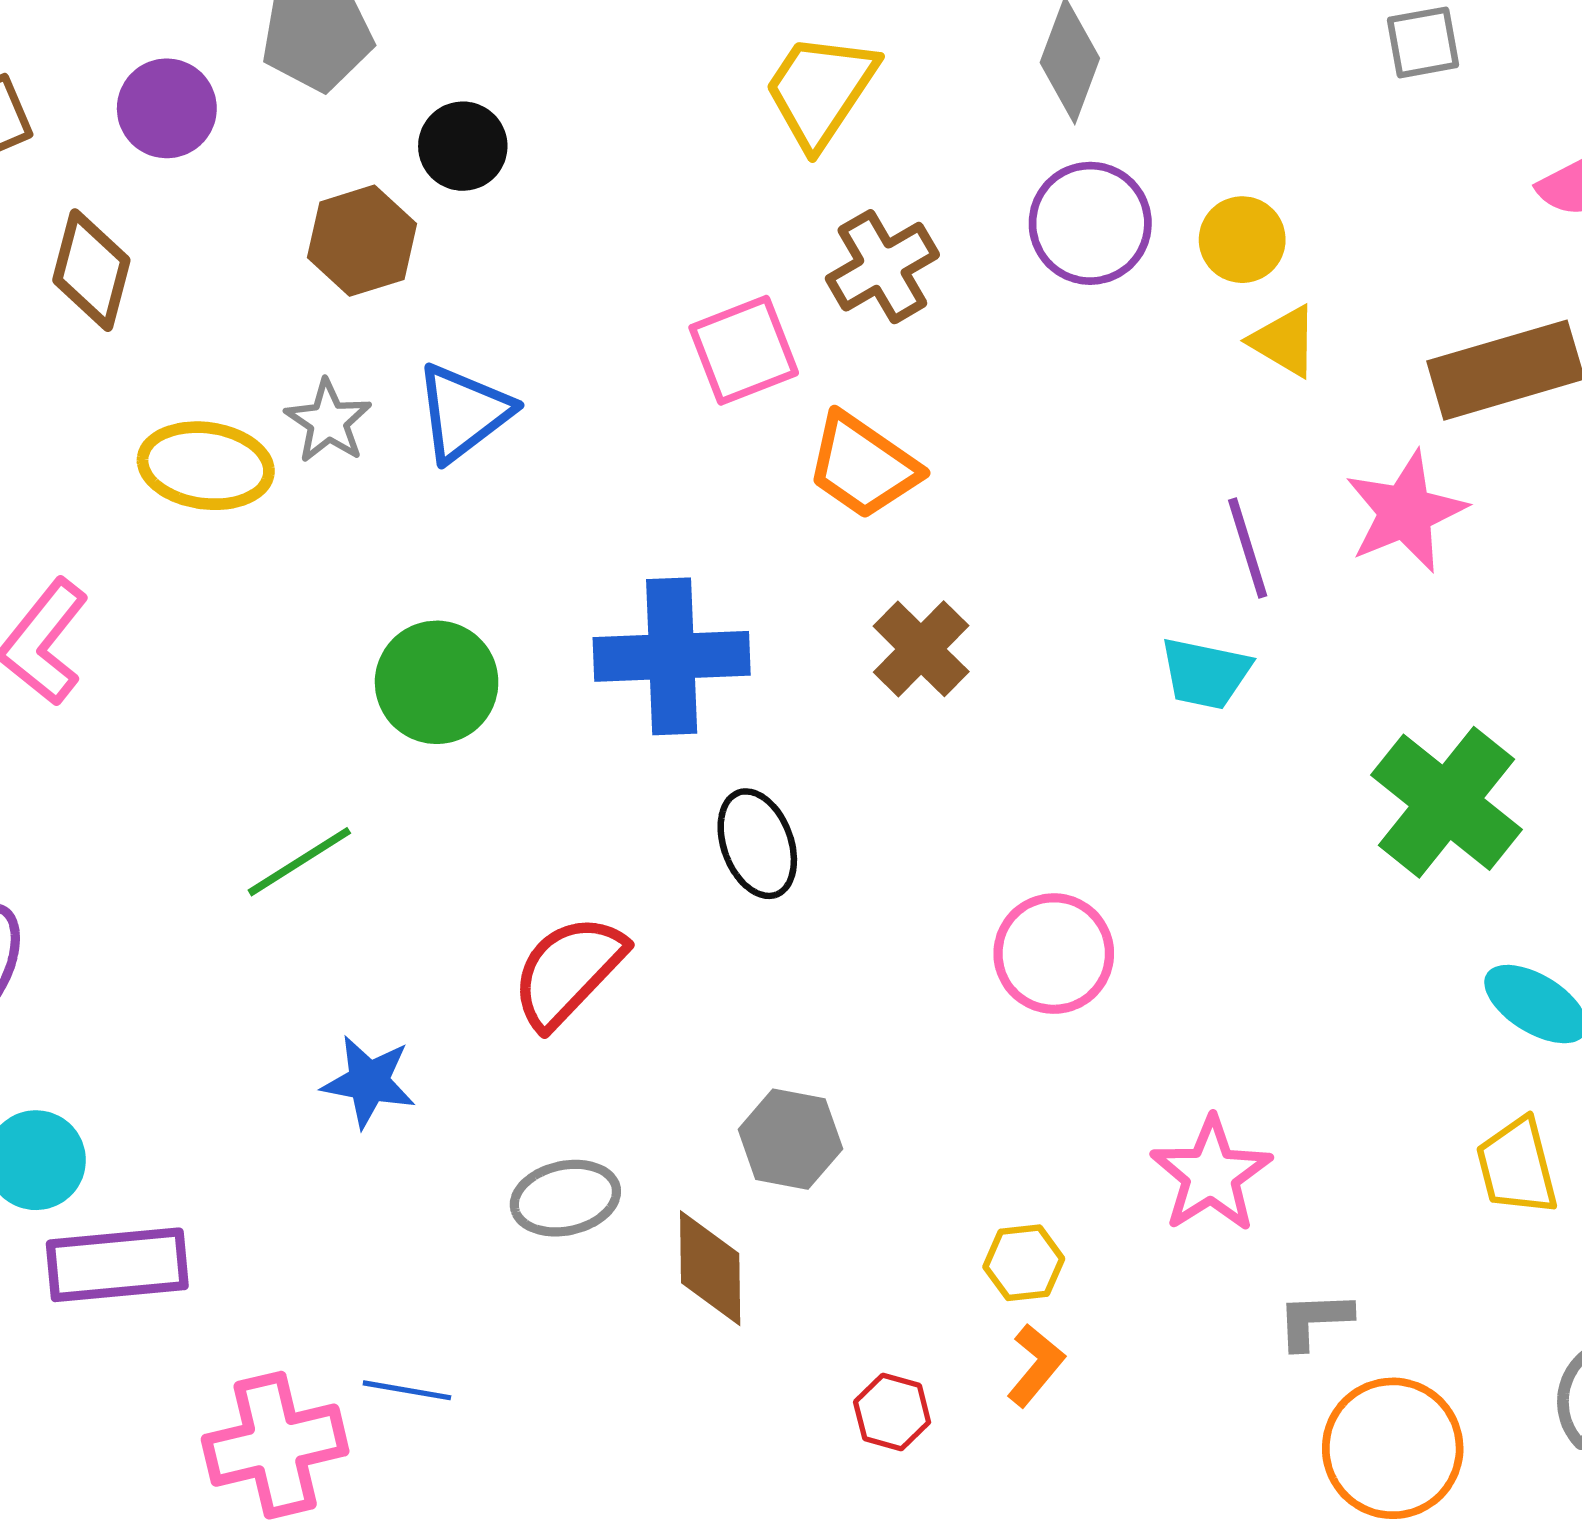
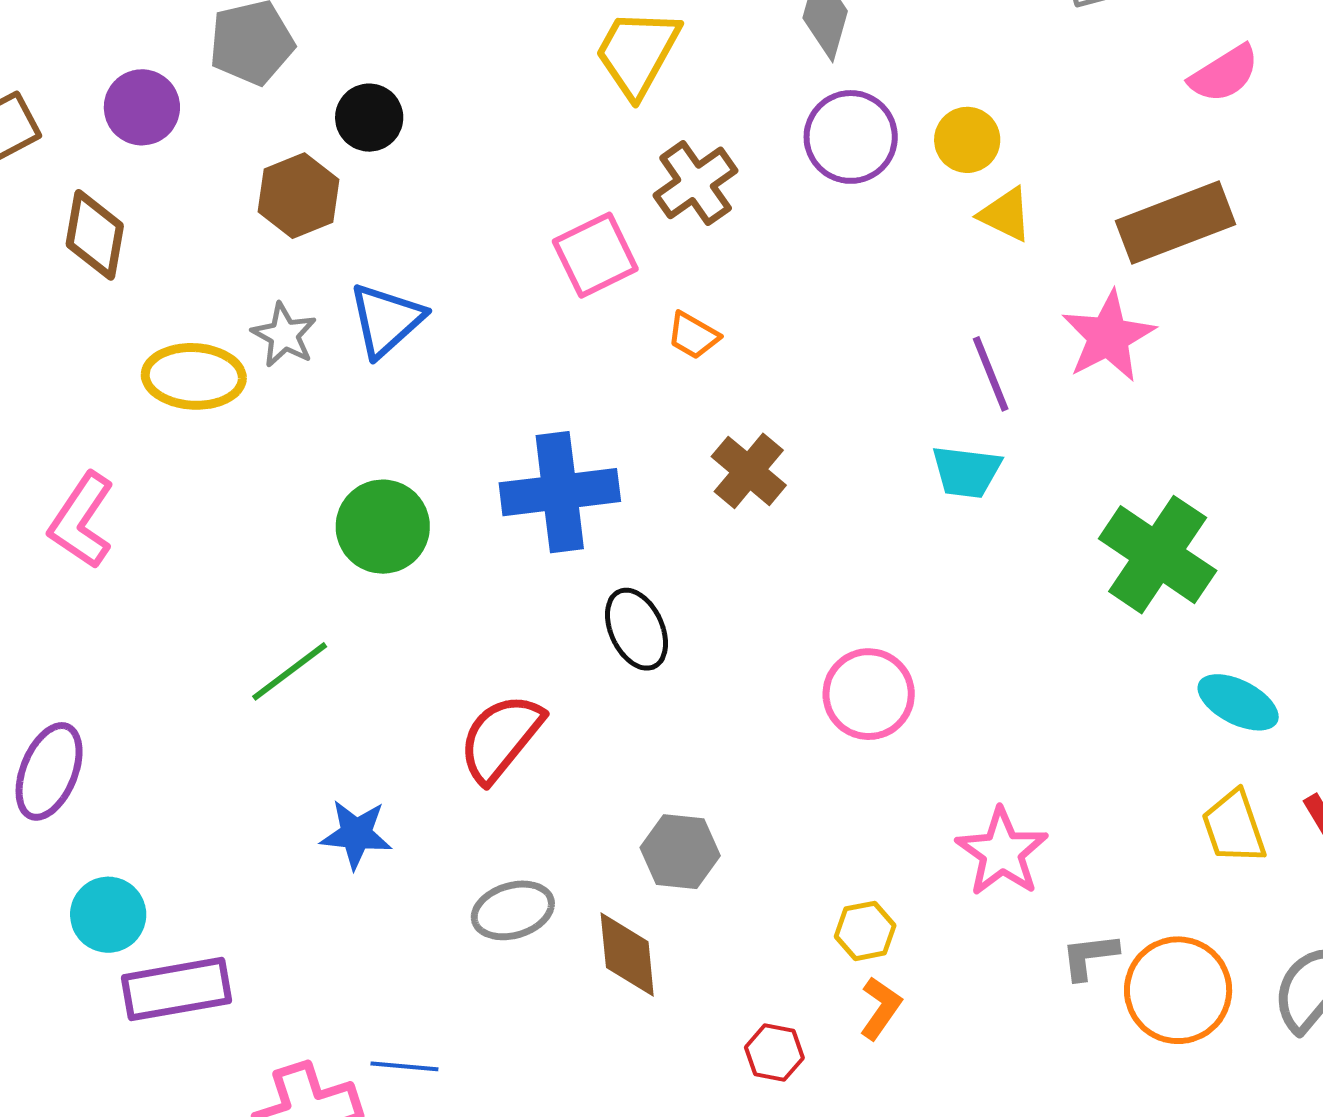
orange trapezoid: (863, 466) -> (693, 335), size x0.6
orange circle: (1393, 1448) -> (1178, 990), moved

